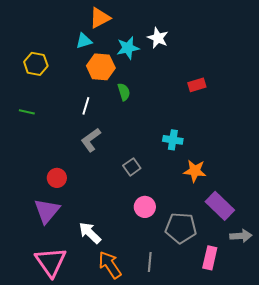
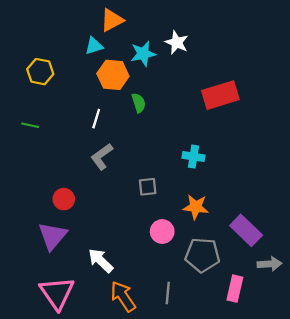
red rectangle: (197, 85) -> (220, 95), size x1.8
gray square: (132, 167) -> (148, 187), turned 30
orange star: (195, 171) -> (196, 207), moved

